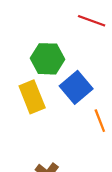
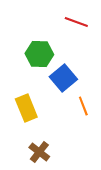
yellow rectangle: (32, 97) -> (26, 108), moved

